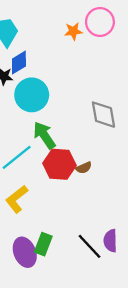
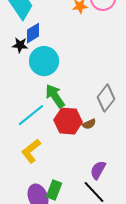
gray diamond: (103, 115) -> (106, 98), moved, turned 48
purple semicircle: (110, 241) -> (98, 170), moved, turned 30

